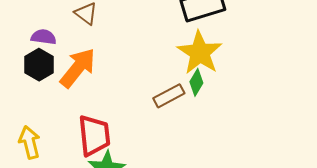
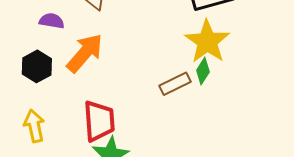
black hexagon: (39, 65) -> (37, 66), moved

